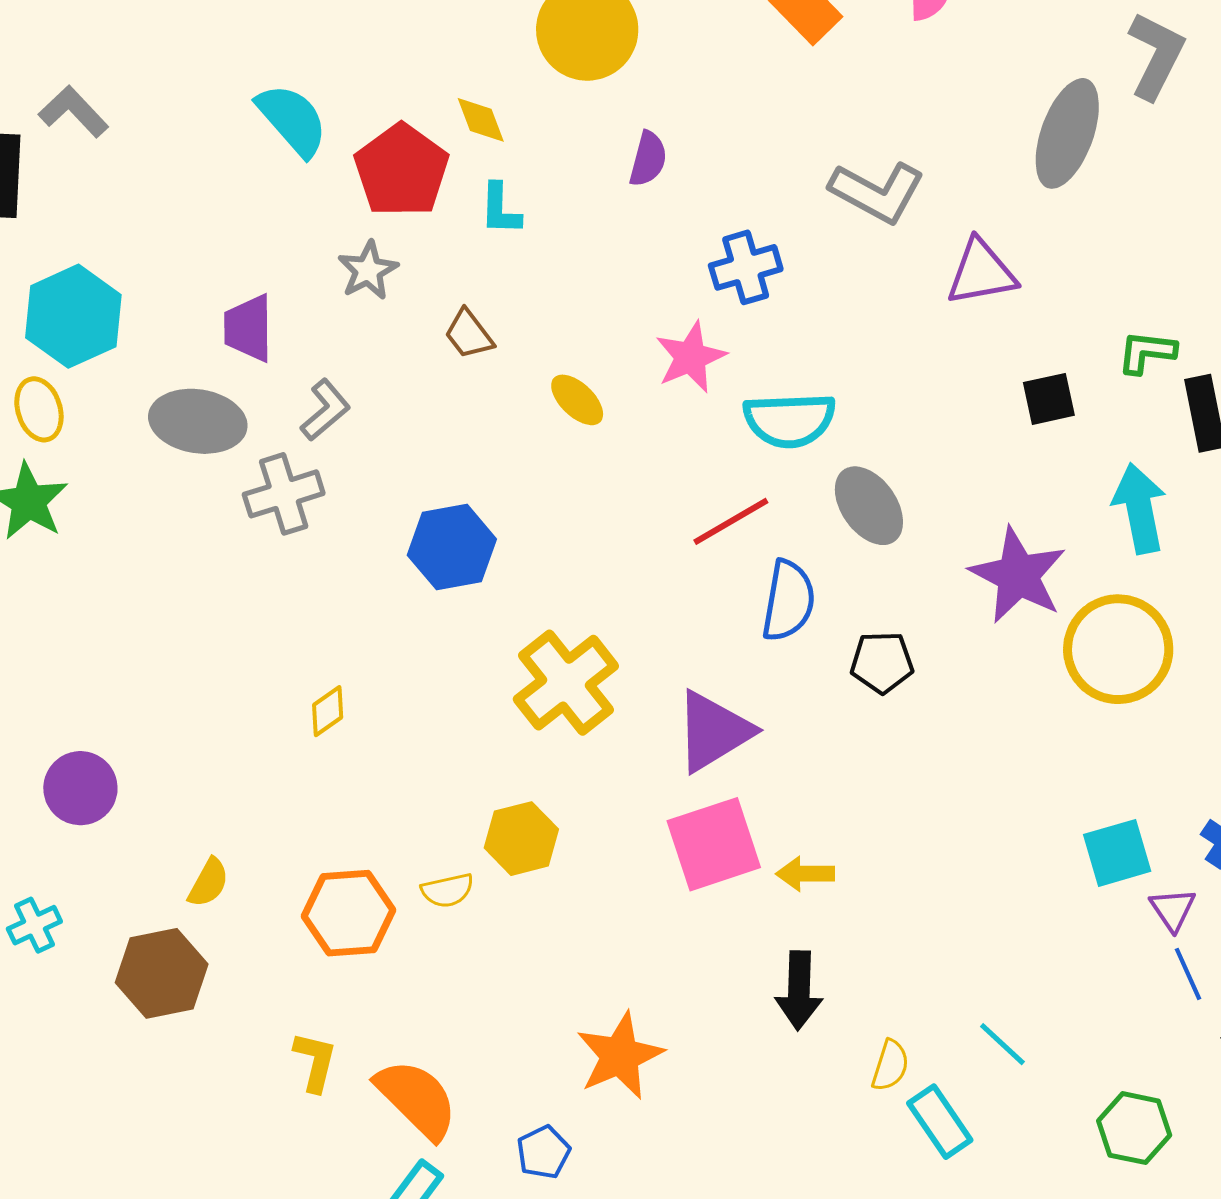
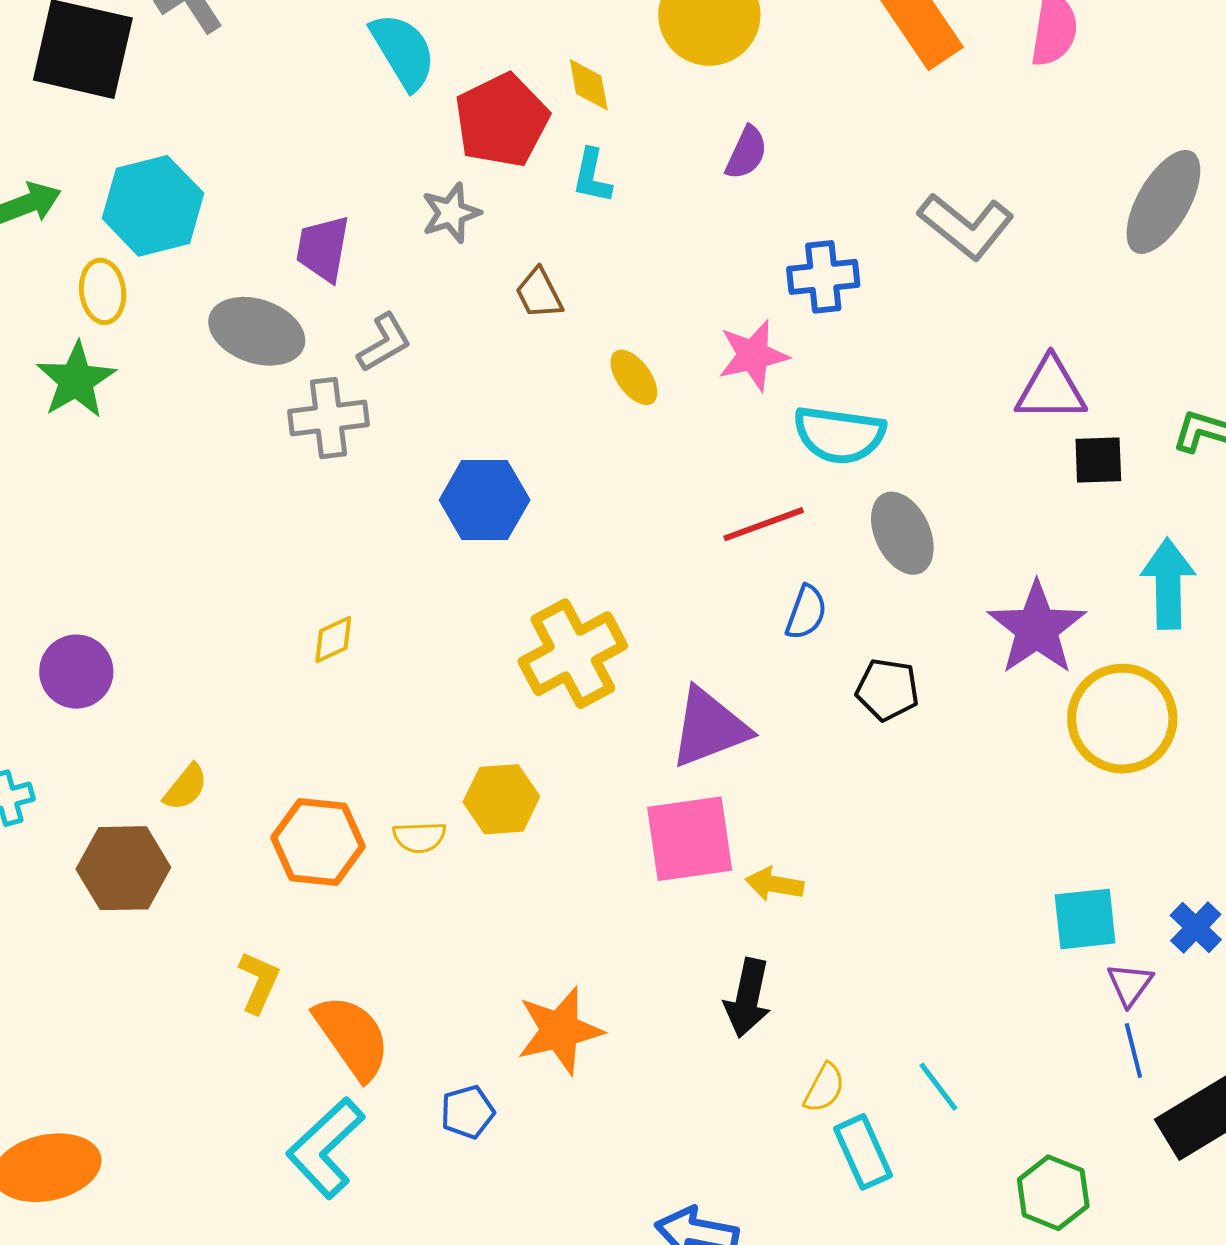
purple triangle: (981, 273) -> (1051, 389), moved
blue semicircle: (788, 601) -> (806, 612), size x0.7

